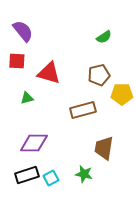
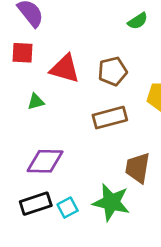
brown pentagon: (99, 75) -> (113, 71), moved
green star: (84, 174) -> (111, 202), size x1.6

